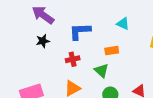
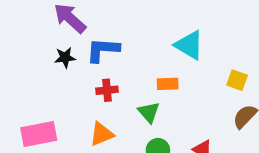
cyan triangle: (123, 24) -> (189, 45), size x1.5
blue L-shape: (80, 31) -> (103, 50), moved

